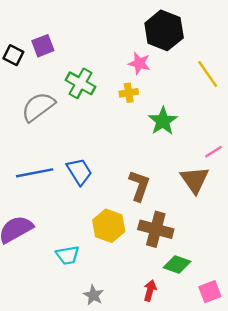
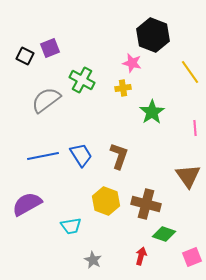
pink line: (213, 152) -> (195, 128), moved, turned -63
brown triangle: (195, 180) -> (188, 176), moved
brown L-shape: (139, 186) -> (119, 156), moved

